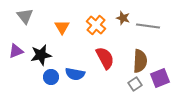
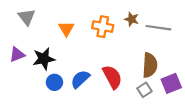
orange cross: (96, 25) -> (103, 27), turned -30
red semicircle: (105, 58) -> (112, 77), moved
blue semicircle: (75, 74) -> (80, 79), turned 126

